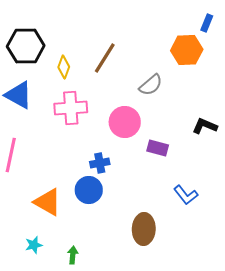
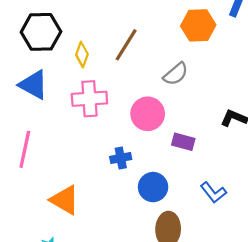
orange hexagon: (187, 50) -> (198, 25), moved
blue circle: (89, 190) -> (153, 187), moved

